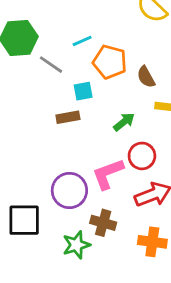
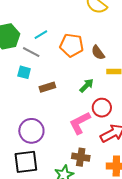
cyan line: (82, 41) -> (41, 35), moved
cyan square: (83, 91) -> (24, 72), moved, turned 32
purple circle: (69, 190) -> (31, 131), moved

